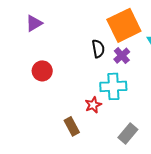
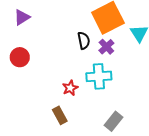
red circle: (42, 71) -> (20, 57), moved
red star: (93, 105) -> (70, 88), moved

